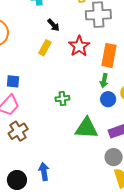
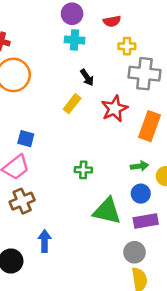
green arrow: (104, 81) -> (139, 166), moved, turned -120
blue circle: (108, 99) -> (141, 194), moved
blue arrow: (44, 172) -> (45, 241), moved

